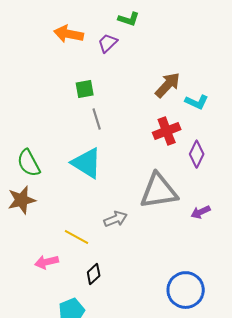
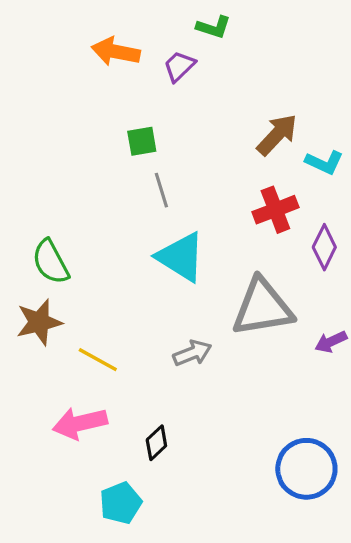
cyan triangle: (87, 163) -> (181, 257), moved
yellow line: (77, 237) -> (98, 360), moved
pink arrow: (47, 262) -> (80, 423), size x1.4

